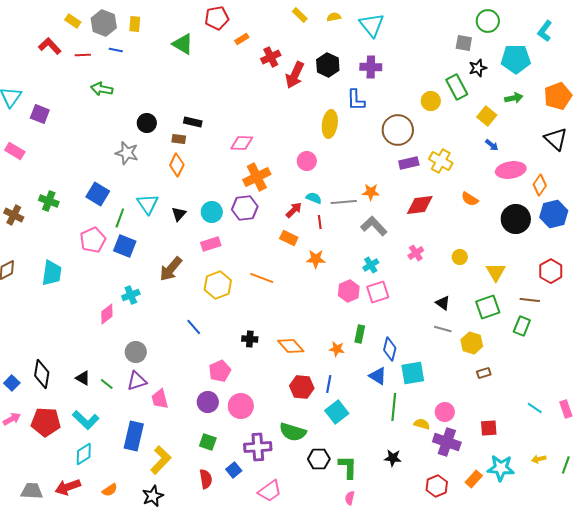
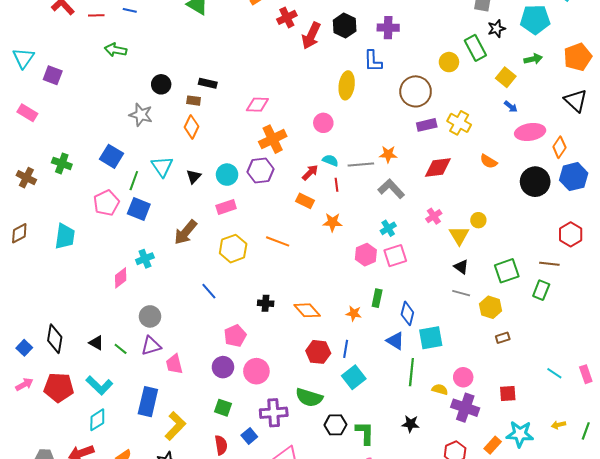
yellow triangle: (496, 272) -> (459, 235), moved

